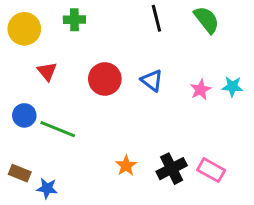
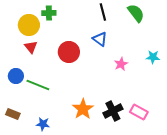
yellow circle: (24, 29) -> (29, 25), moved
blue triangle: (152, 80) -> (100, 39), moved
pink star: (201, 90) -> (121, 64), moved
orange star: (126, 166) -> (83, 109), size x1.5
blue star: (47, 188) -> (43, 124), moved

